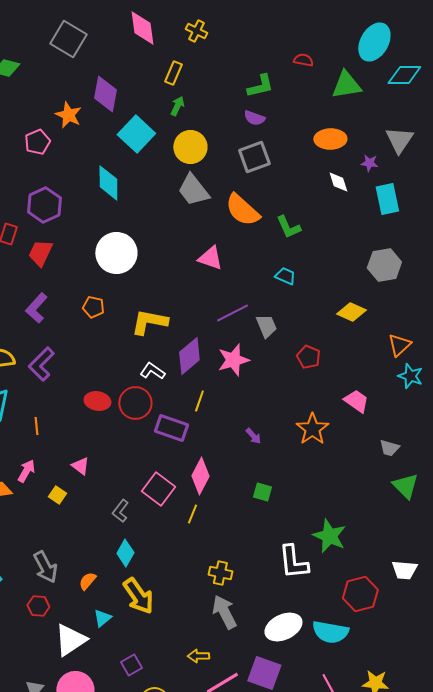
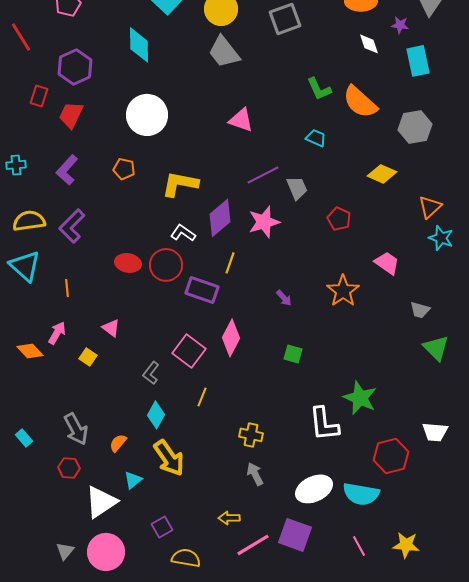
orange semicircle: (242, 210) -> (360, 102), moved
yellow line: (192, 514) -> (202, 397), moved
gray arrow: (224, 612) -> (255, 474), size x0.7

